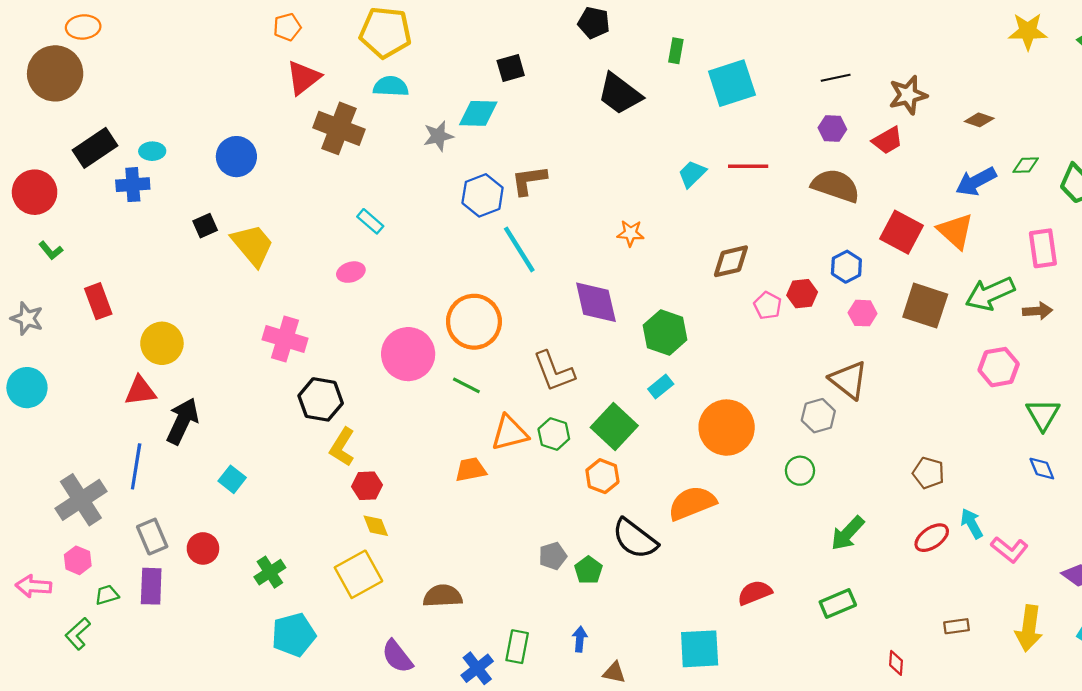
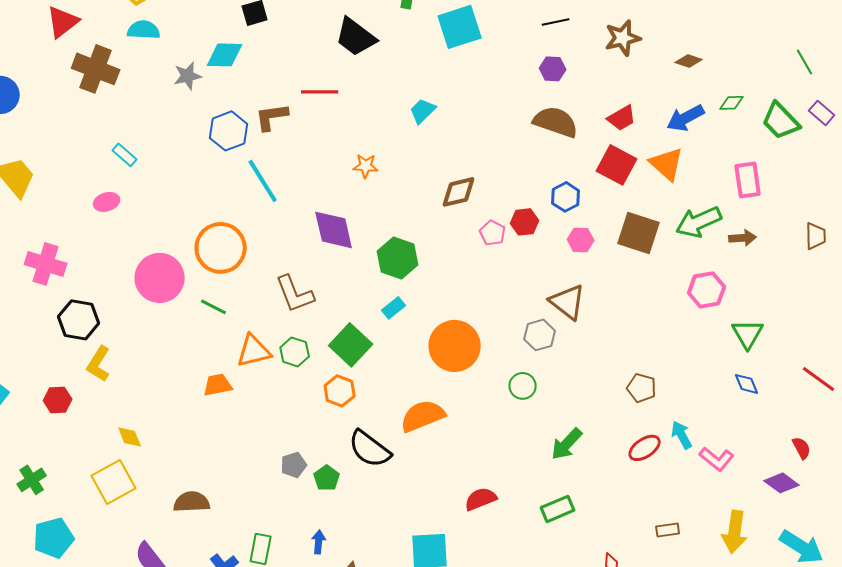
red trapezoid: (887, 140) -> (622, 118), moved
red line: (748, 166) -> (320, 92), moved
red hexagon: (367, 486) -> (58, 400), moved

